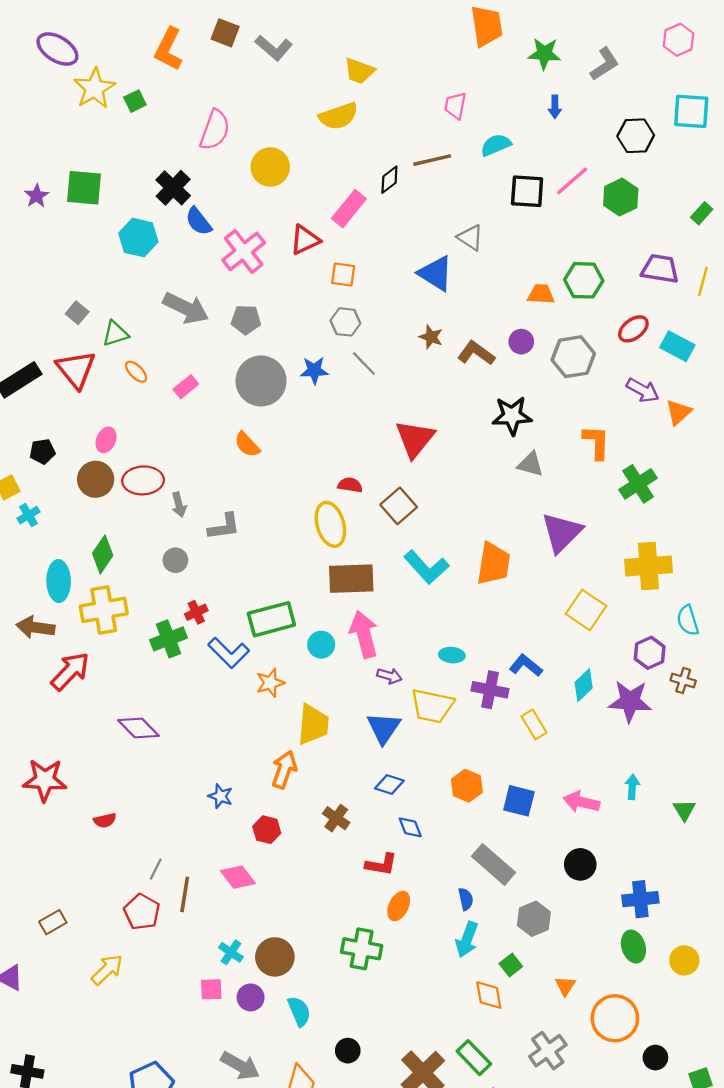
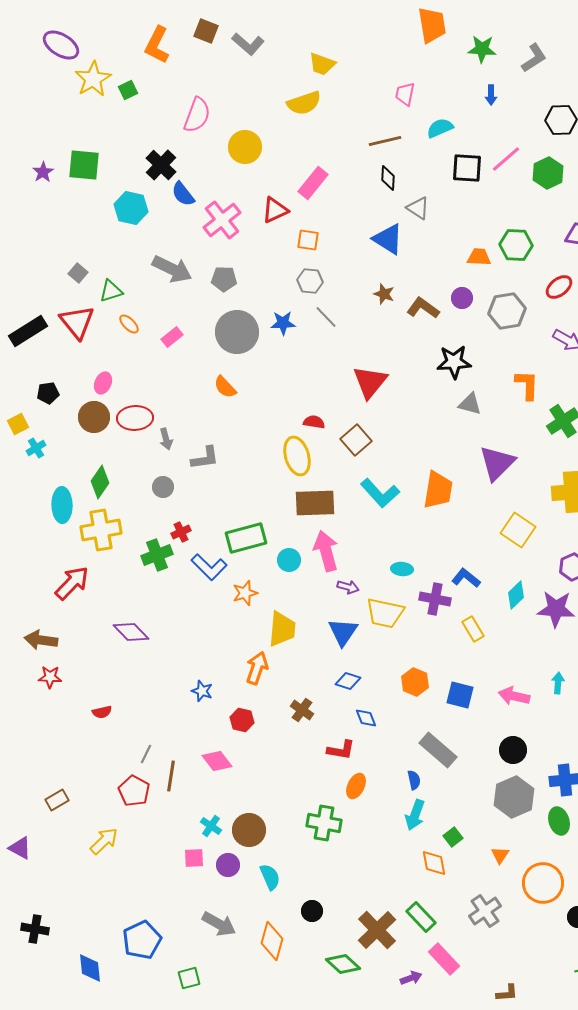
black diamond: (389, 180) -> (388, 178), moved, turned -50
brown arrow: (35, 627) -> (41, 640), moved
red star: (45, 780) -> (50, 677), size x0.6
gray hexagon: (534, 919) -> (514, 797), moved, size x1.4

